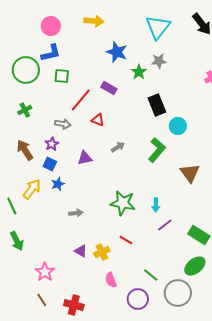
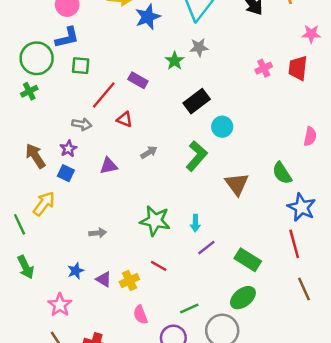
blue star: (117, 52) -> (148, 17), moved, turned 30
black rectangle: (157, 105) -> (197, 101), turned 75
green cross: (25, 110) -> (29, 91), moved
blue star: (58, 184) -> (76, 271), moved
green line: (151, 275) -> (189, 309), turned -63

